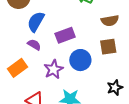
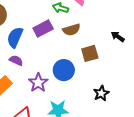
brown semicircle: (110, 21) -> (71, 30), moved
purple rectangle: (65, 35) -> (43, 28), moved

